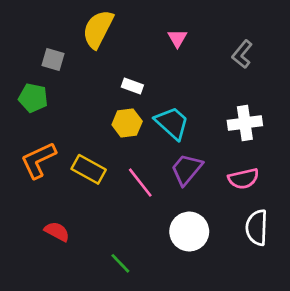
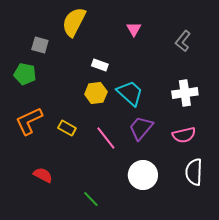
yellow rectangle: (89, 169) -> (67, 128), size x0.7

